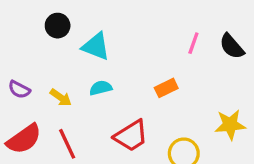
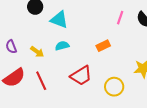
purple semicircle: (19, 89) -> (11, 47), turned 40

